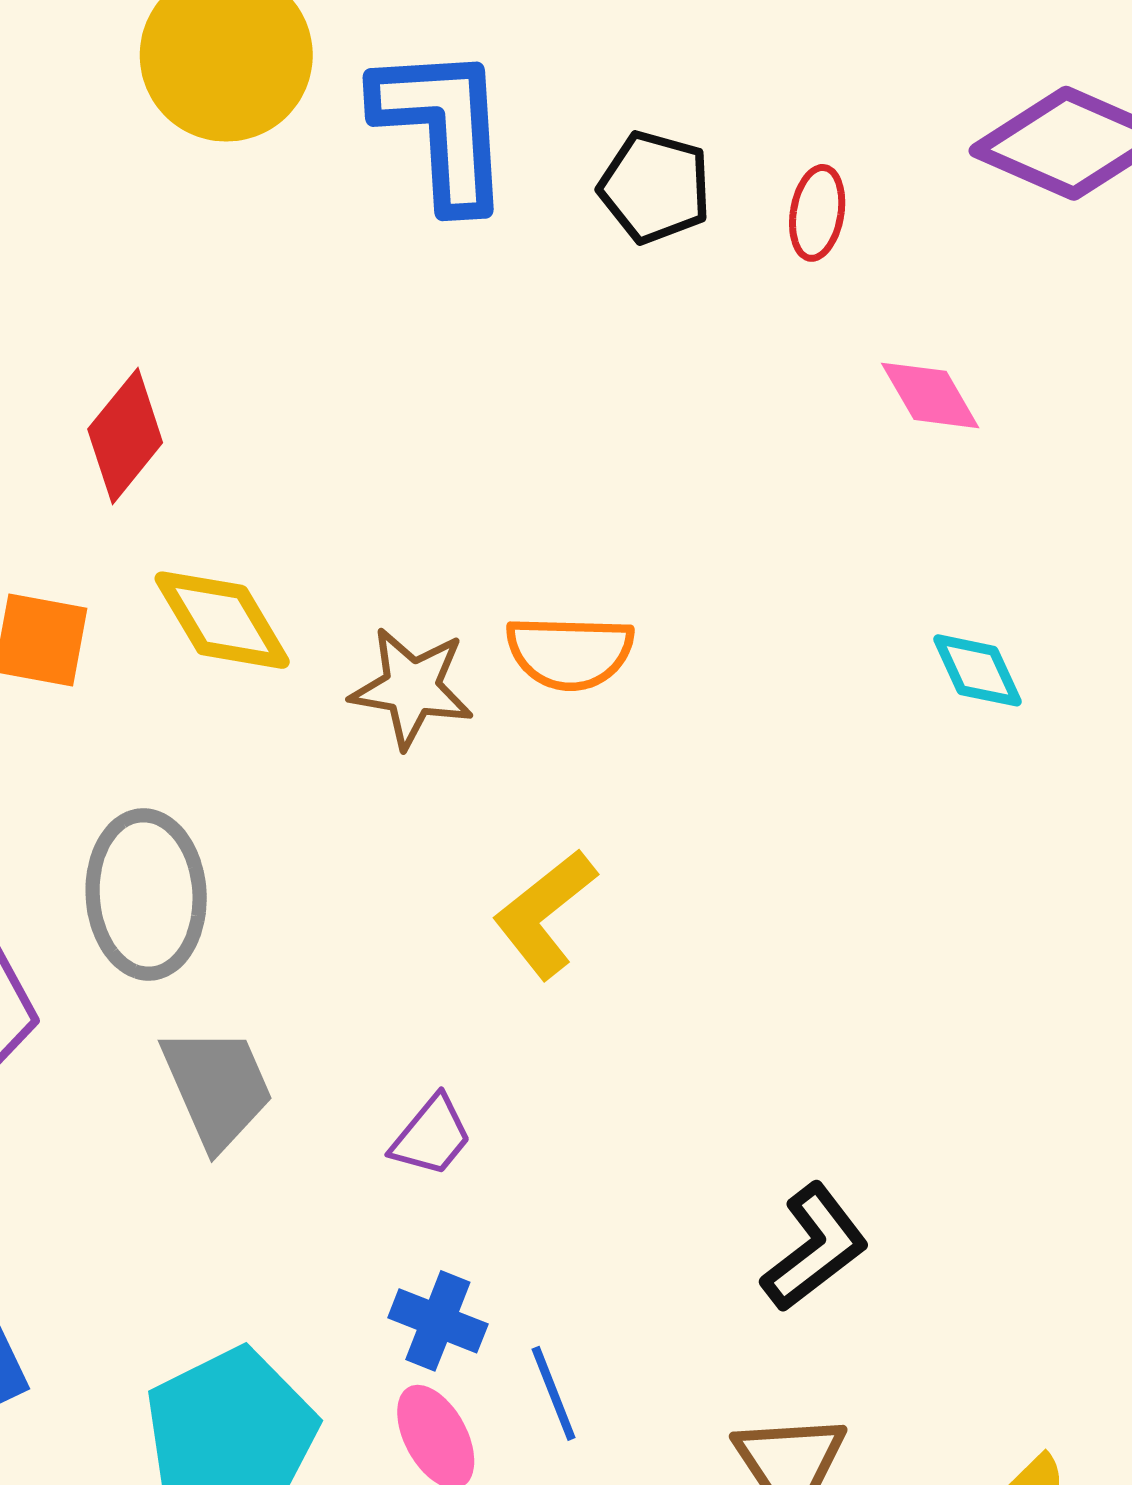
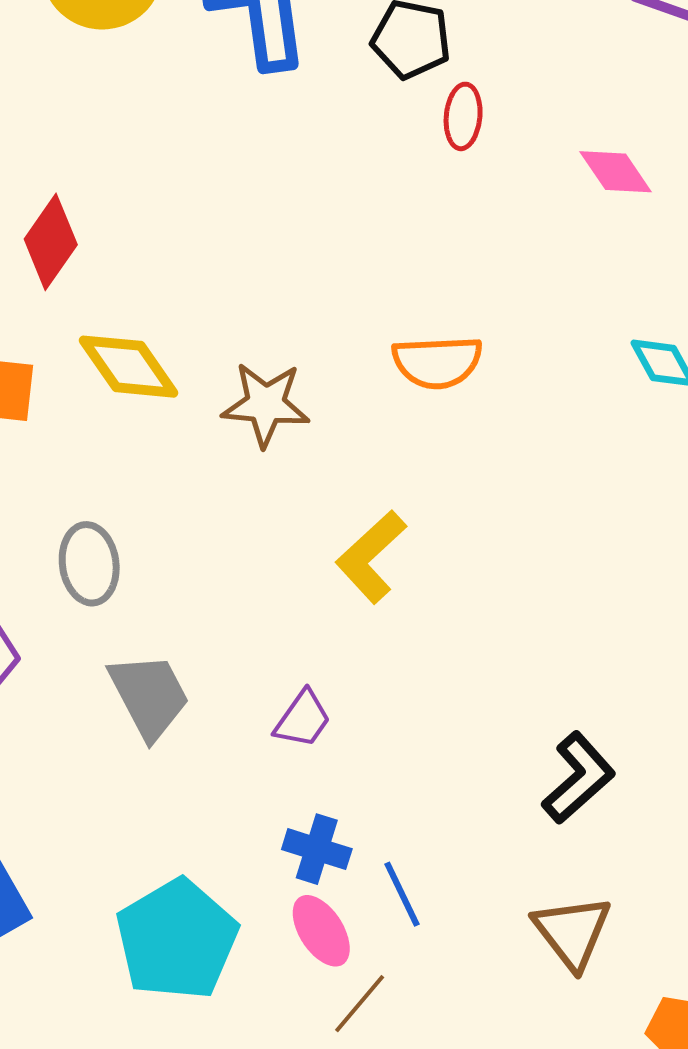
red ellipse: (817, 213) -> (463, 116), moved
orange semicircle: (570, 652) -> (437, 362), moved
gray ellipse: (146, 894) -> (89, 564), size x0.7

